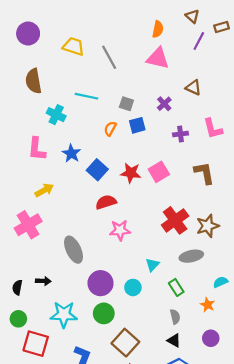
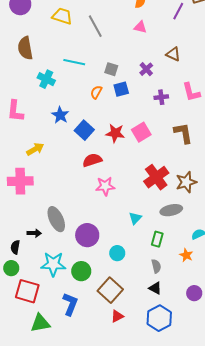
pink triangle: (158, 58) -> (140, 27), size x0.6
pink L-shape: (37, 149) -> (15, 111), moved
pink cross: (28, 225) -> (20, 181), turned 30
gray ellipse: (73, 250) -> (56, 219), moved
black semicircle: (17, 287) -> (15, 247), moved
cyan circle: (133, 287) -> (117, 253), moved
green rectangle: (176, 287) -> (157, 239), turned 49
green circle: (104, 313) -> (81, 271), moved
purple circle: (211, 338) -> (194, 293), moved

